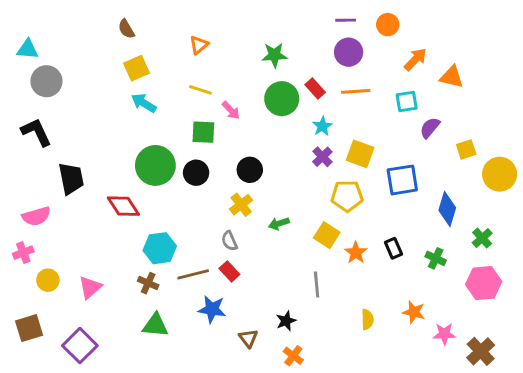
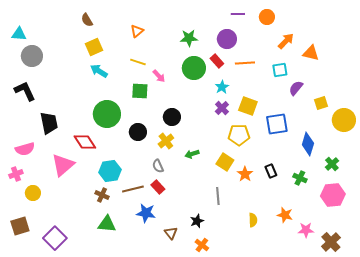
purple circle: (349, 52) -> (227, 39), moved
black circle: (196, 173) -> (138, 132), moved
pink triangle: (90, 287) -> (63, 165), moved, size x1.4

